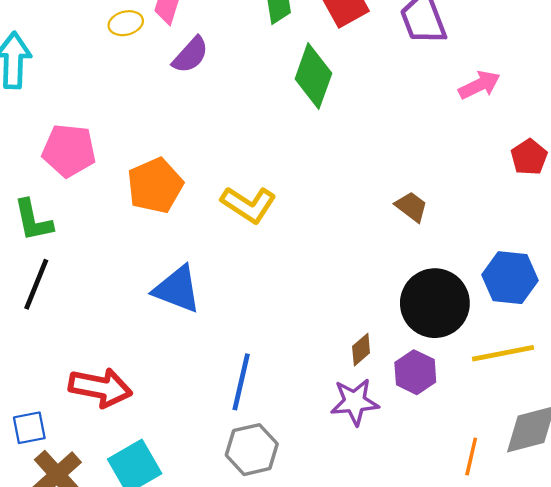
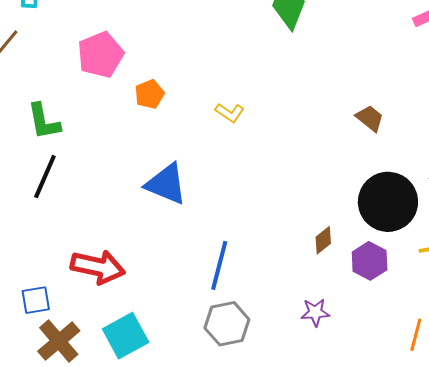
pink pentagon: (69, 151) -> (101, 55), moved, turned -30
orange pentagon: (155, 186) -> (150, 94), size x0.6
yellow L-shape: (249, 204) -> (230, 113), size x0.6
purple star: (355, 402) -> (315, 312), moved, size x0.7

